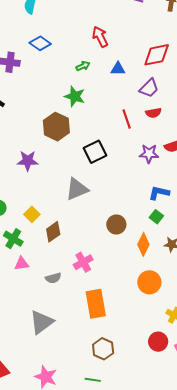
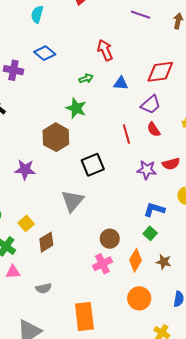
red semicircle: (153, 113) -> (154, 129), turned 63
gray triangle: (77, 189) -> (73, 201), turned -30
pink cross: (83, 262) -> (102, 264), moved

